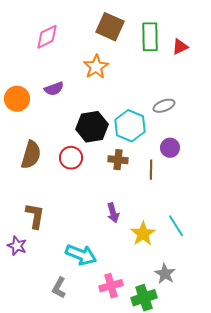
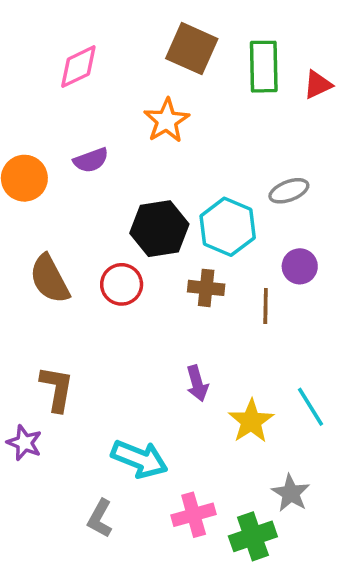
brown semicircle: (31, 155) -> (50, 279), turned 136

